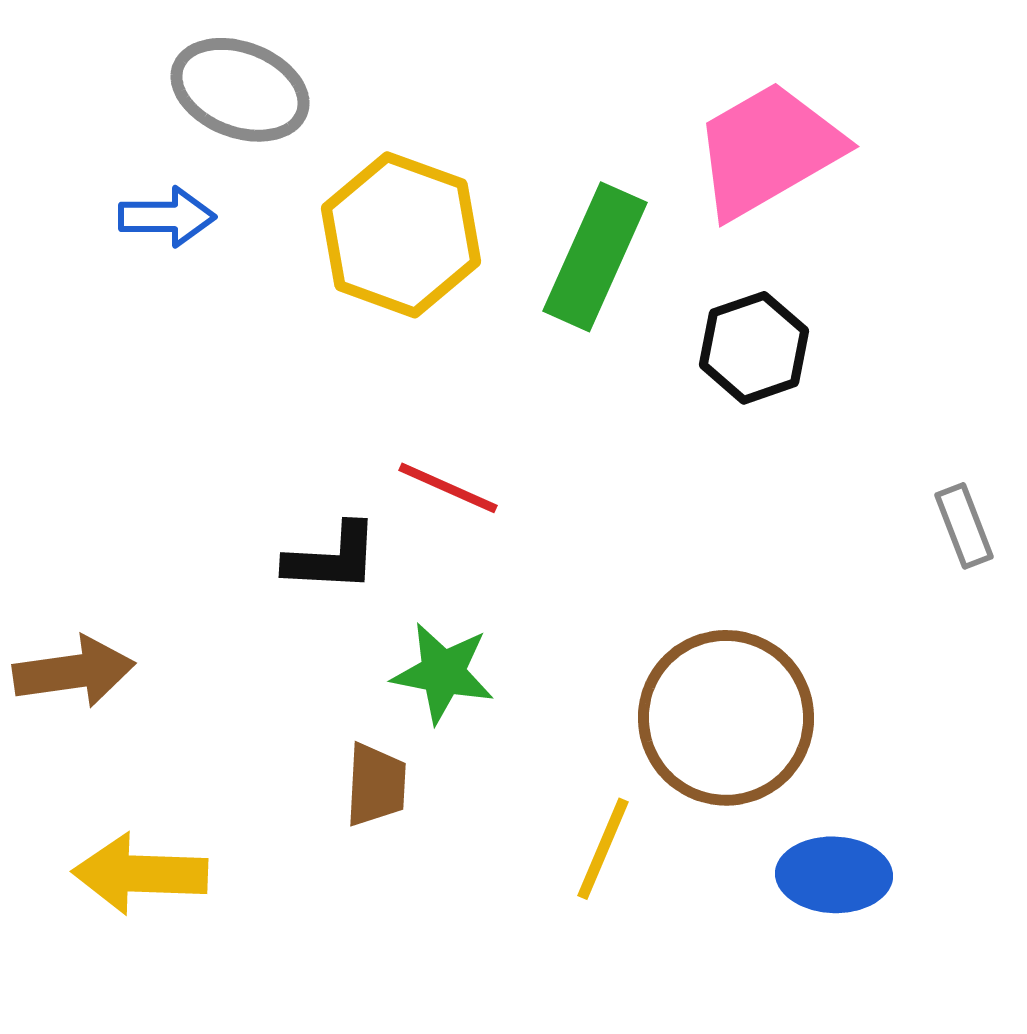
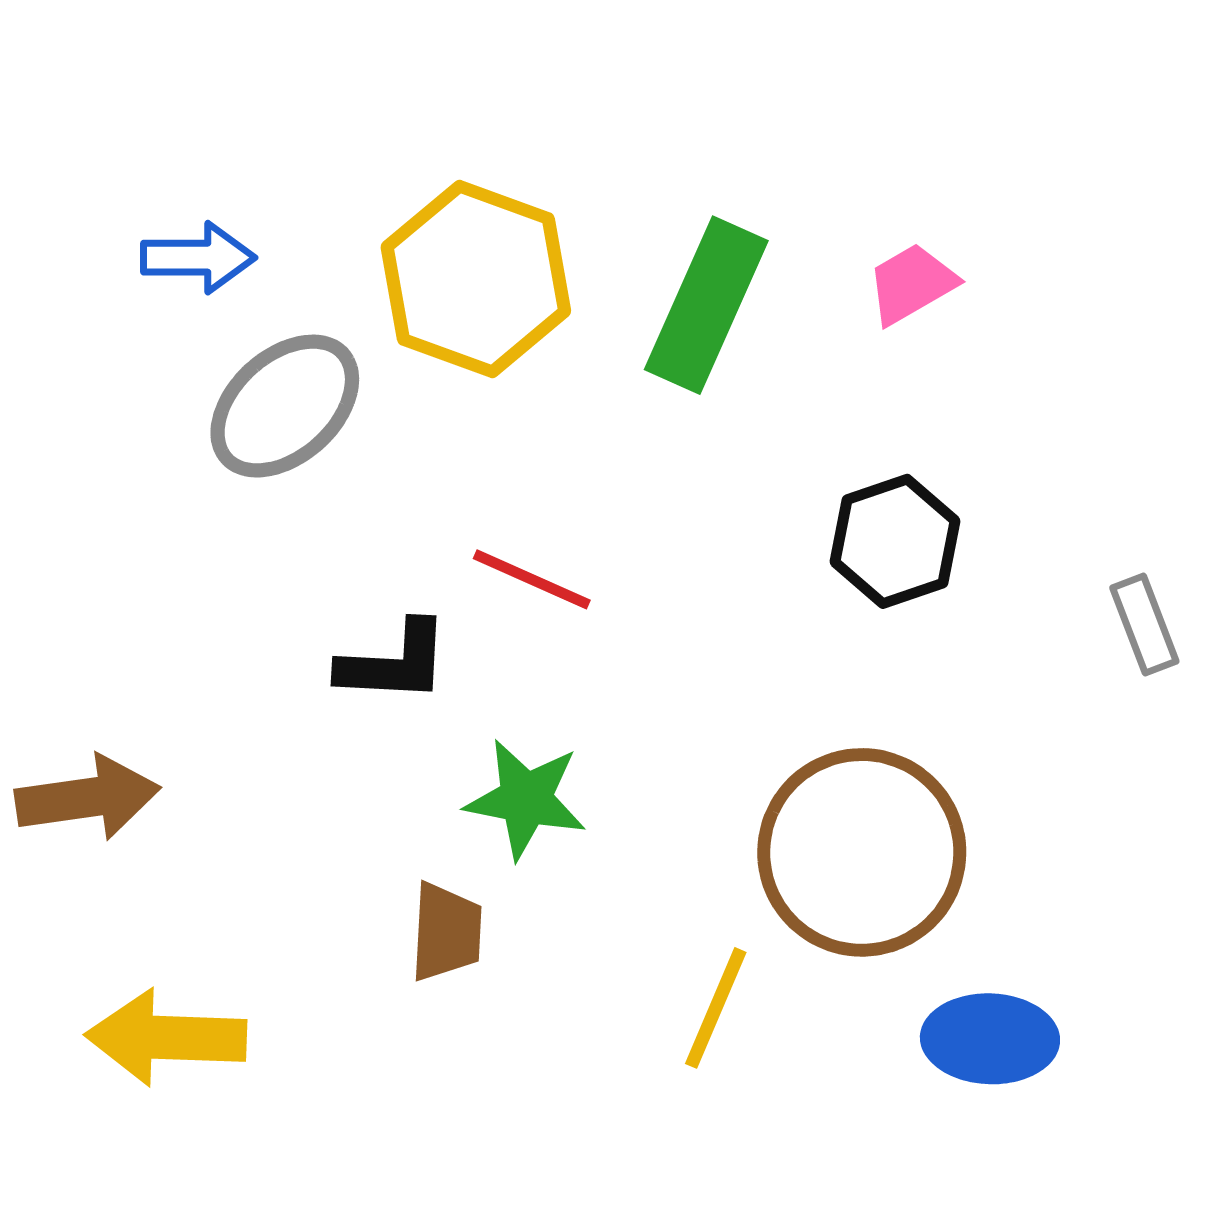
gray ellipse: (240, 90) -> (285, 406), moved, turned -63
pink trapezoid: (768, 150) -> (912, 284), moved, size x0.5
black hexagon: (754, 348) -> (895, 541), moved

